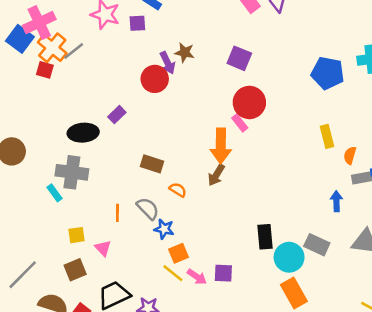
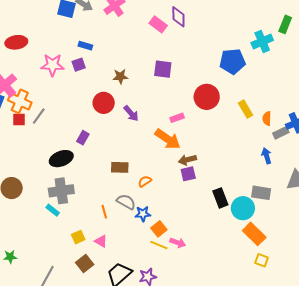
gray line: (74, 51) -> (39, 116), moved
purple arrow: (168, 63) -> (131, 113), moved
red circle: (249, 102) -> (207, 97), moved
pink rectangle: (240, 123) -> (177, 118), turned -56
orange arrow: (221, 146) -> (168, 139), turned -40
brown arrow: (216, 175) -> (187, 160), moved, turned 60
orange semicircle: (178, 190) -> (145, 181), turned -48
purple square: (223, 273) -> (188, 174), moved

